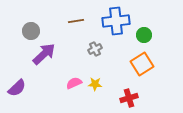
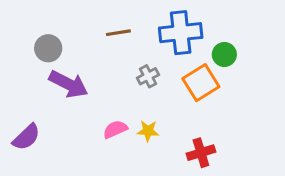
purple arrow: (44, 54) -> (68, 84), turned 70
orange square: (142, 64) -> (201, 83), moved

